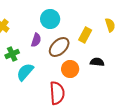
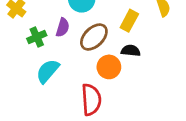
green cross: (12, 54) -> (37, 37), moved
black semicircle: (97, 62) -> (131, 51), moved

